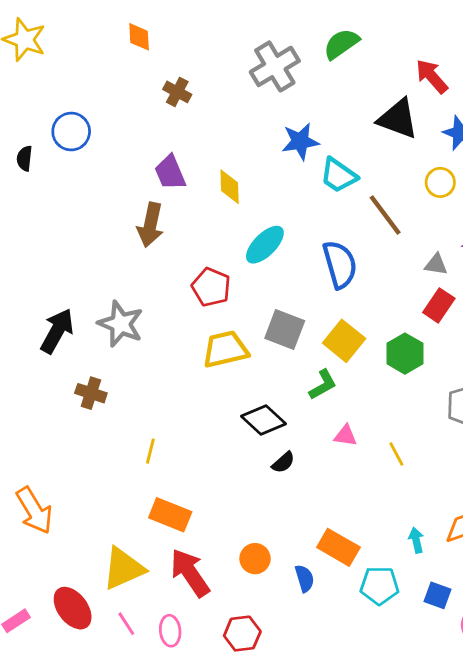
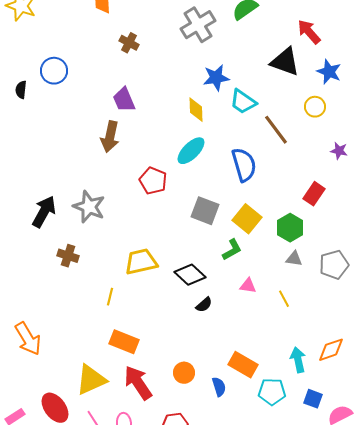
yellow diamond: (230, 187) -> (196, 110), moved
gray triangle: (436, 264) -> (294, 259), moved
yellow trapezoid: (225, 349) -> (141, 262), moved
cyan arrow: (416, 540) -> (298, 360), size x1.4

